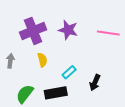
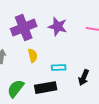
cyan rectangle: (69, 72) -> (59, 68), turned 40

